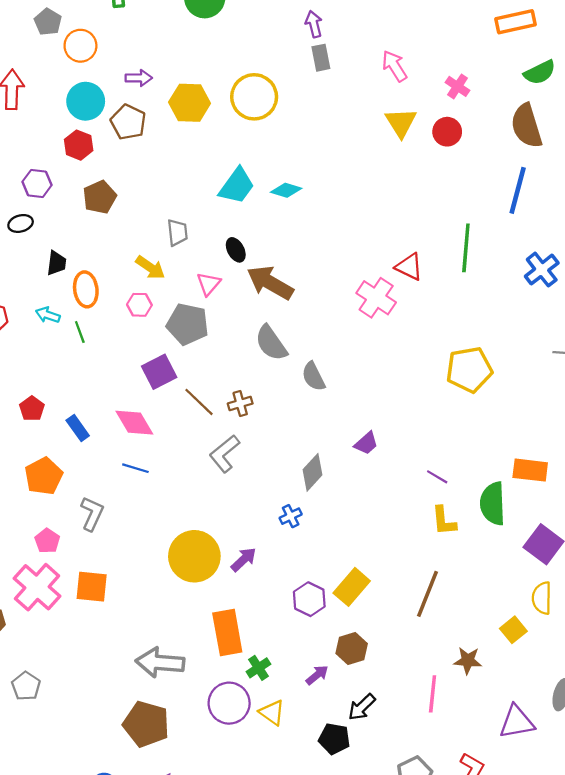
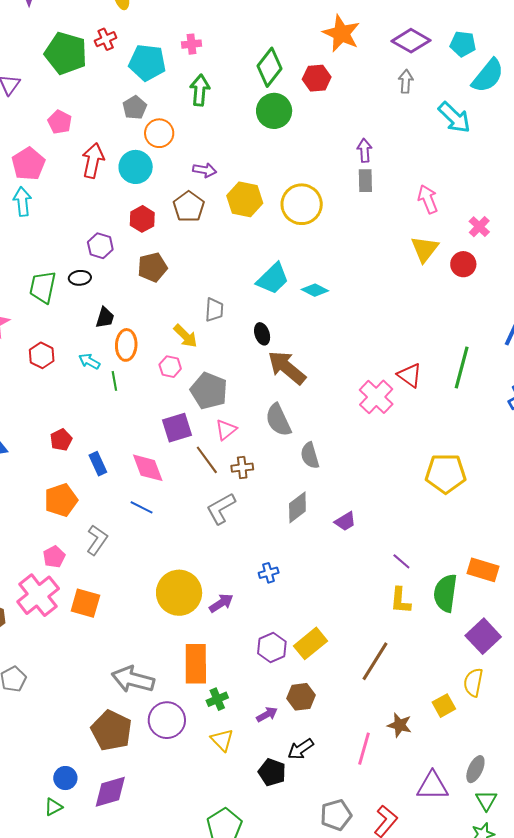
cyan circle: (86, 101) -> (136, 167), moved
pink triangle: (209, 284) -> (226, 430), moved
gray diamond: (313, 472) -> (297, 507), moved
purple circle: (229, 703) -> (167, 720), moved

